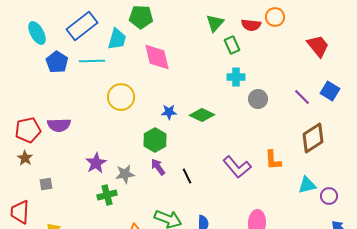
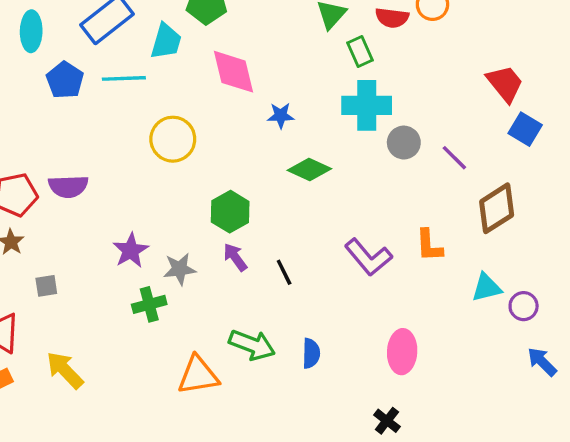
cyan ellipse: (37, 33) -> (31, 31), turned 30
red trapezoid: (318, 46) -> (505, 84), moved
cyan cross: (236, 77) -> (367, 105), size x1.6
purple line: (302, 97) -> (454, 158), moved
blue star: (169, 112) -> (281, 116), moved

